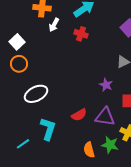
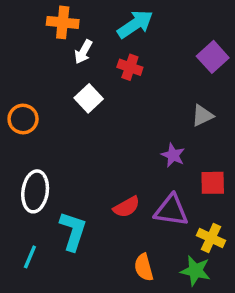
white square: (17, 42) -> (89, 98), moved
white ellipse: (36, 94) -> (35, 191), moved, turned -55
cyan line: (23, 144) -> (30, 257), turned -32
green star: (110, 145) -> (195, 271), moved

